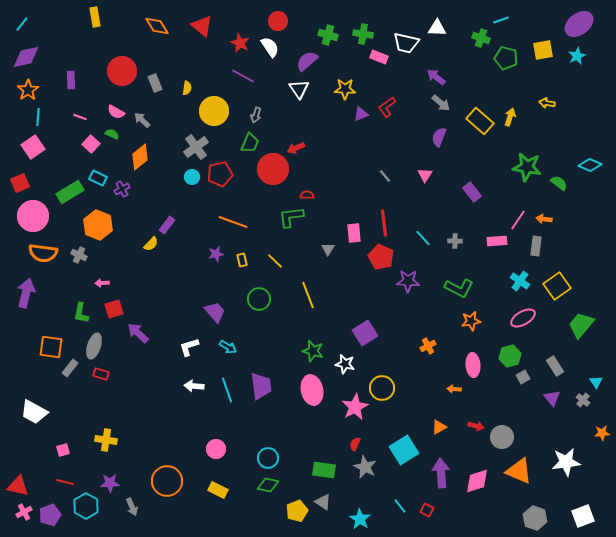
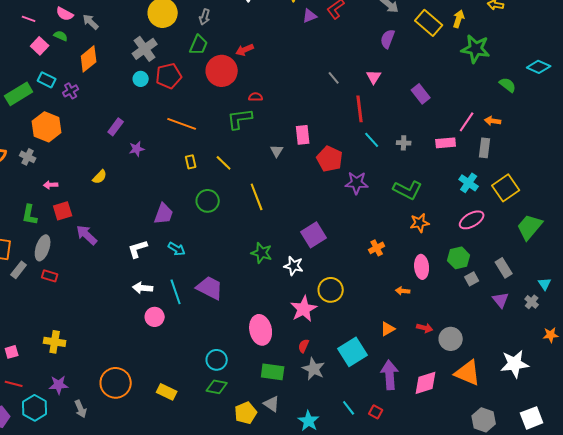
green star: (527, 167) -> (476, 49), moved
red line: (384, 223) -> (360, 109), moved
yellow semicircle: (151, 244) -> (100, 177), moved
purple star: (216, 254) -> (137, 149), moved
purple trapezoid: (215, 312) -> (164, 214), turned 60
purple trapezoid: (261, 386) -> (210, 288), turned -56
pink ellipse: (312, 390) -> (261, 330), moved
pink circle: (216, 449) -> (155, 317), moved

